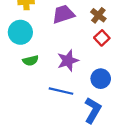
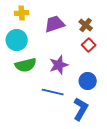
green semicircle: (31, 61) -> (26, 65), size x1.5

